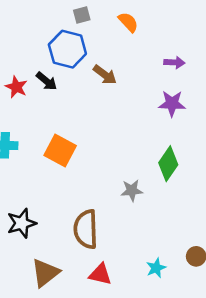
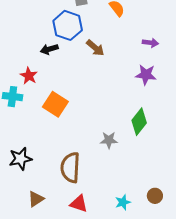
black arrow: (47, 81) -> (49, 49), turned 120
red star: (16, 87) -> (29, 76), moved
brown triangle: (45, 273) -> (36, 199), size x0.7

